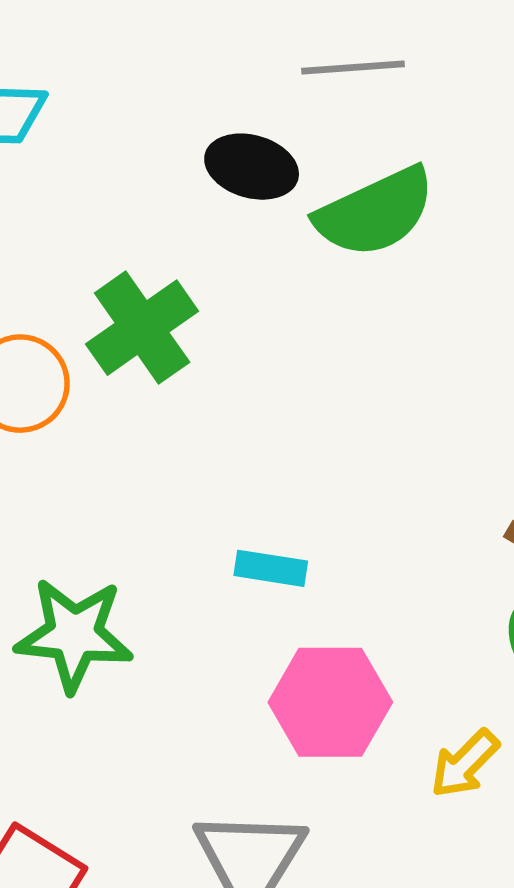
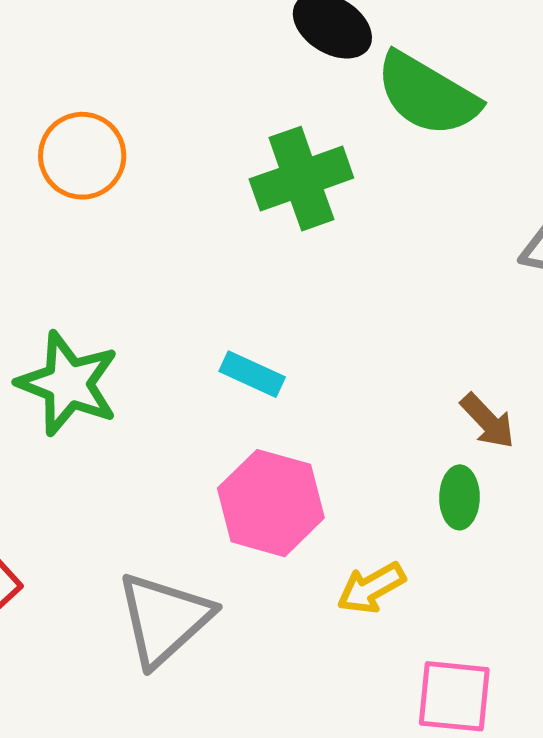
green semicircle: (375, 212) -> (427, 94), turned 40
green cross: (142, 328) -> (301, 179), moved

